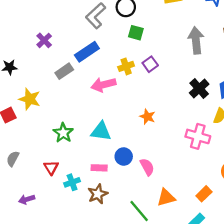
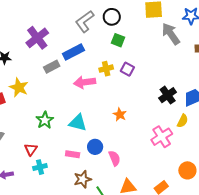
purple cross: (44, 40) -> (37, 38), size x1.6
gray arrow: (196, 40) -> (171, 34), moved, turned -35
purple square: (150, 64) -> (127, 69), turned -32
pink cross: (198, 136) -> (162, 137), turned 35
cyan cross: (72, 182) -> (40, 167), moved
brown star: (98, 194) -> (83, 179), moved

